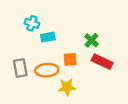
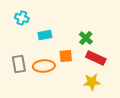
cyan cross: (32, 23) -> (22, 18), moved
yellow star: (67, 87) -> (92, 82), moved

